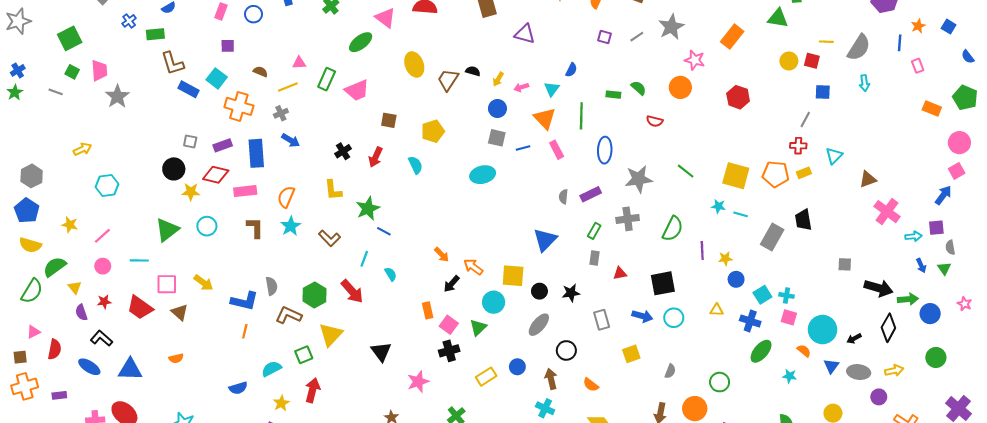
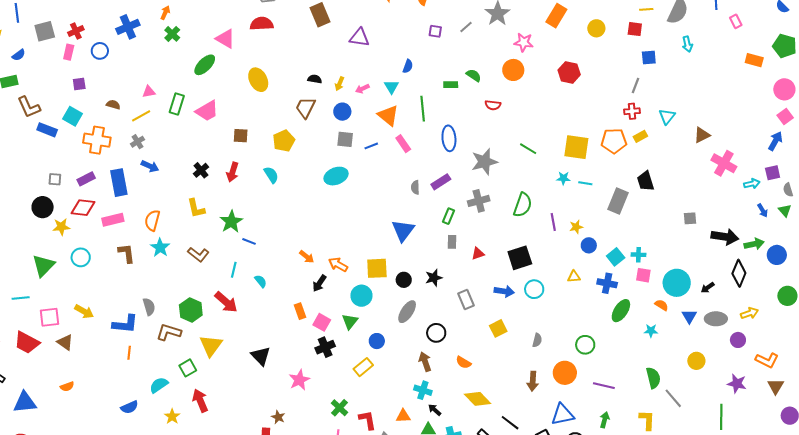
yellow circle: (789, 61) -> (596, 28), moved
brown trapezoid: (448, 80) -> (305, 108), moved
blue circle: (517, 367) -> (377, 341), moved
red arrow: (313, 390) -> (200, 401), turned -30

